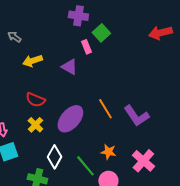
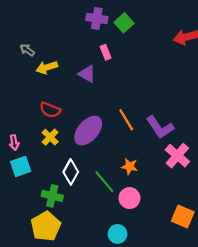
green square: (101, 33) -> (124, 23), moved
gray arrow: (14, 37) -> (27, 50), moved
pink cross: (143, 161) -> (177, 156), moved

